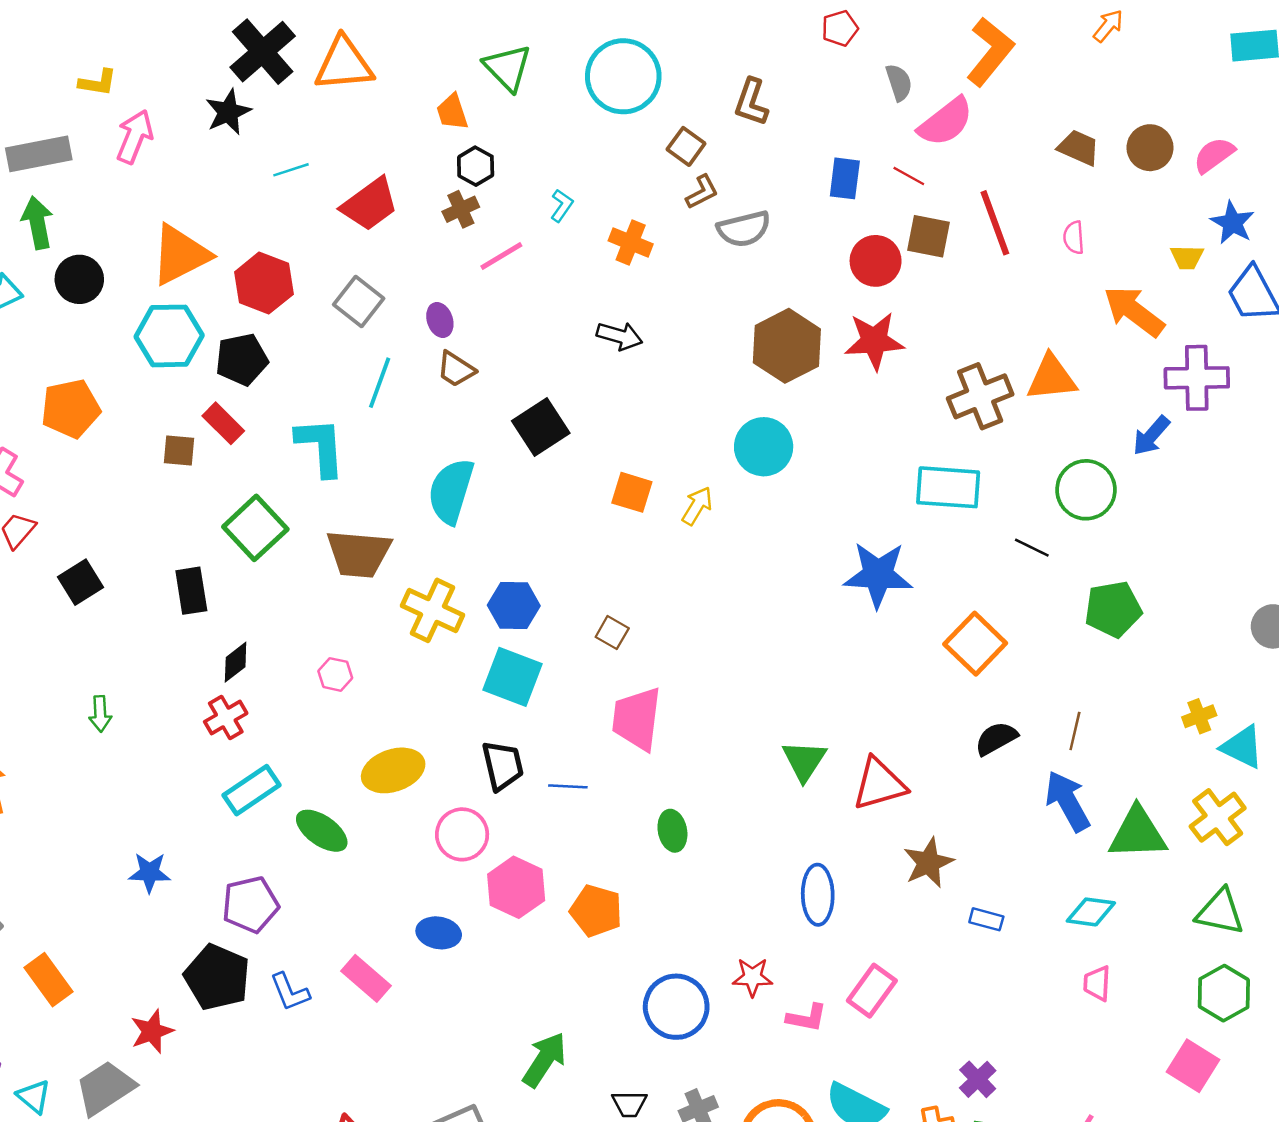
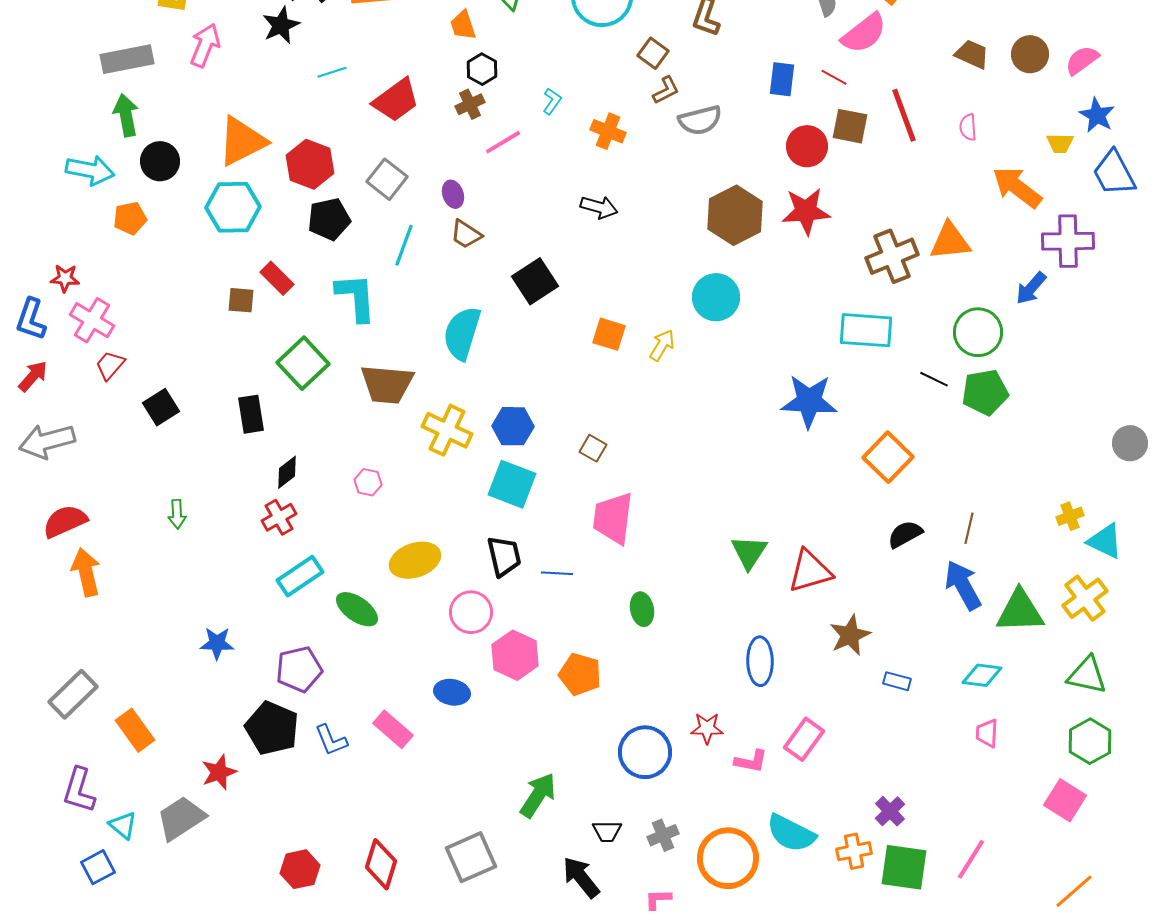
black pentagon: (242, 359) -> (329, 219), moved
orange pentagon: (71, 409) -> (130, 218), moved, size x0.7
green pentagon: (1113, 609) -> (985, 392), moved

